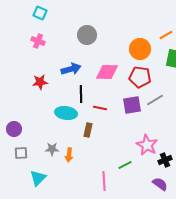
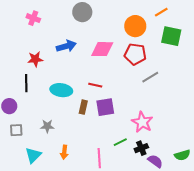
black line: (81, 94) -> (26, 83), moved
purple square: (132, 105) -> (105, 107), moved
orange arrow: (69, 155) -> (64, 152), moved
black cross: (165, 160) -> (141, 148), moved

